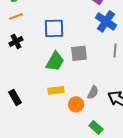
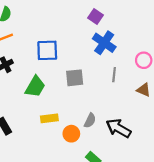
green trapezoid: (55, 61) -> (35, 87), moved

